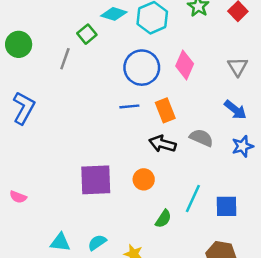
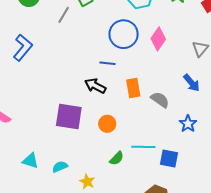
orange rectangle: (165, 110) -> (133, 88), moved
black arrow: (162, 144) -> (95, 86), moved
blue star: (243, 146) -> (188, 124), moved, turned -30
cyan line: (193, 199) -> (143, 147), turned 55

